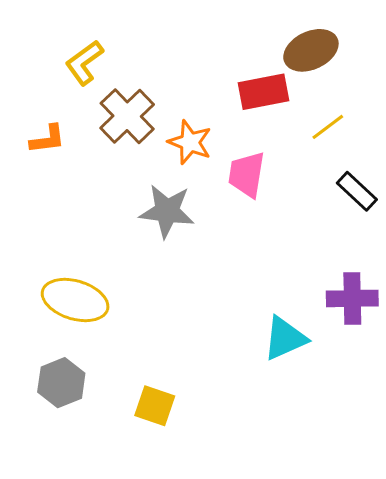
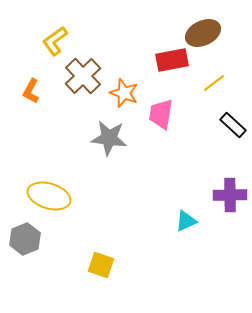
orange L-shape: (47, 139) -> (31, 91), turned 125
cyan triangle: (285, 338) -> (186, 221), size x0.7
gray hexagon: (61, 383) -> (25, 239), moved

